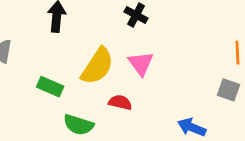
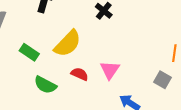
pink triangle: (141, 63) -> (110, 70), moved

